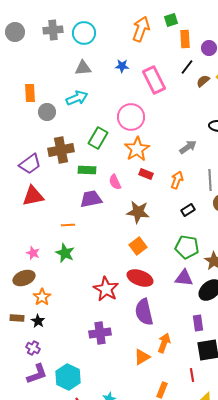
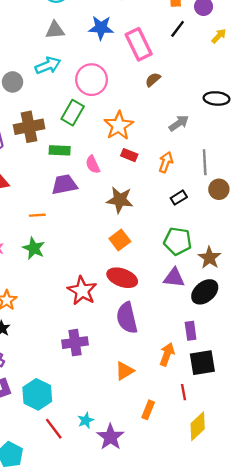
blue star: (122, 66) -> (101, 28), size x1.5
brown semicircle: (203, 81) -> (153, 80), moved
pink circle: (131, 117) -> (92, 80), moved
orange arrow: (164, 343) -> (167, 354), moved

